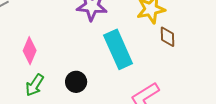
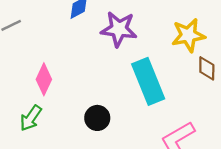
green arrow: (35, 85) -> (31, 118), moved

